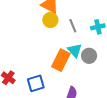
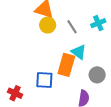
gray circle: (89, 56) -> (97, 75), moved
blue square: (36, 83) -> (44, 80), moved, turned 30

